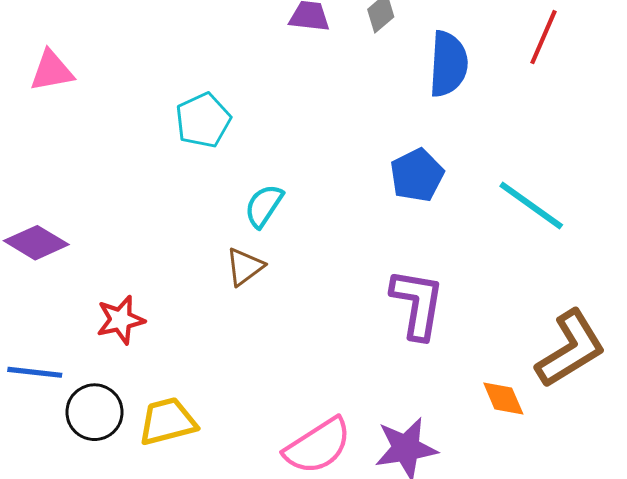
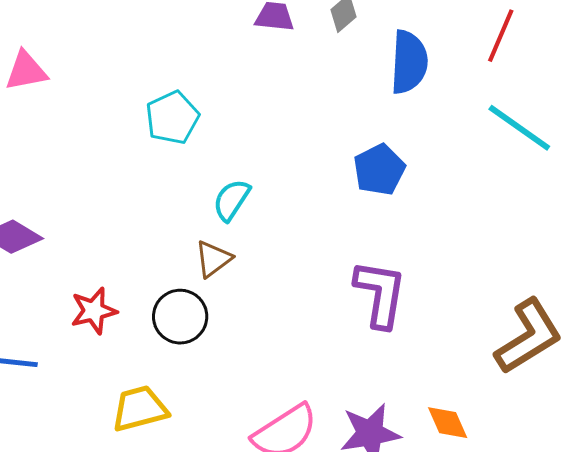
cyan line: (531, 206) -> (519, 128), moved
orange diamond: (503, 398) -> (448, 423), moved
black circle: (95, 412) -> (180, 317), moved

